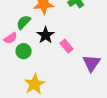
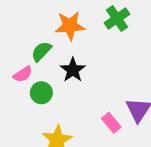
pink rectangle: (67, 46) -> (111, 123), moved

